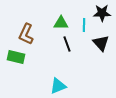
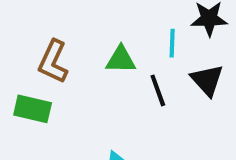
green triangle: (61, 23) -> (121, 60), moved
black line: (67, 44) -> (158, 90), moved

